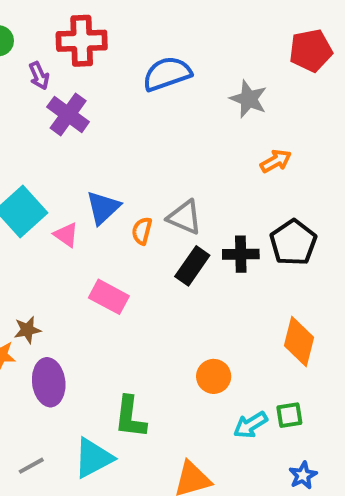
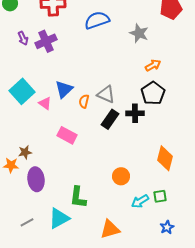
purple arrow: (39, 76) -> (23, 38), moved
purple cross: (68, 114) -> (46, 41), turned 30
black pentagon: (293, 243) -> (153, 93), moved

